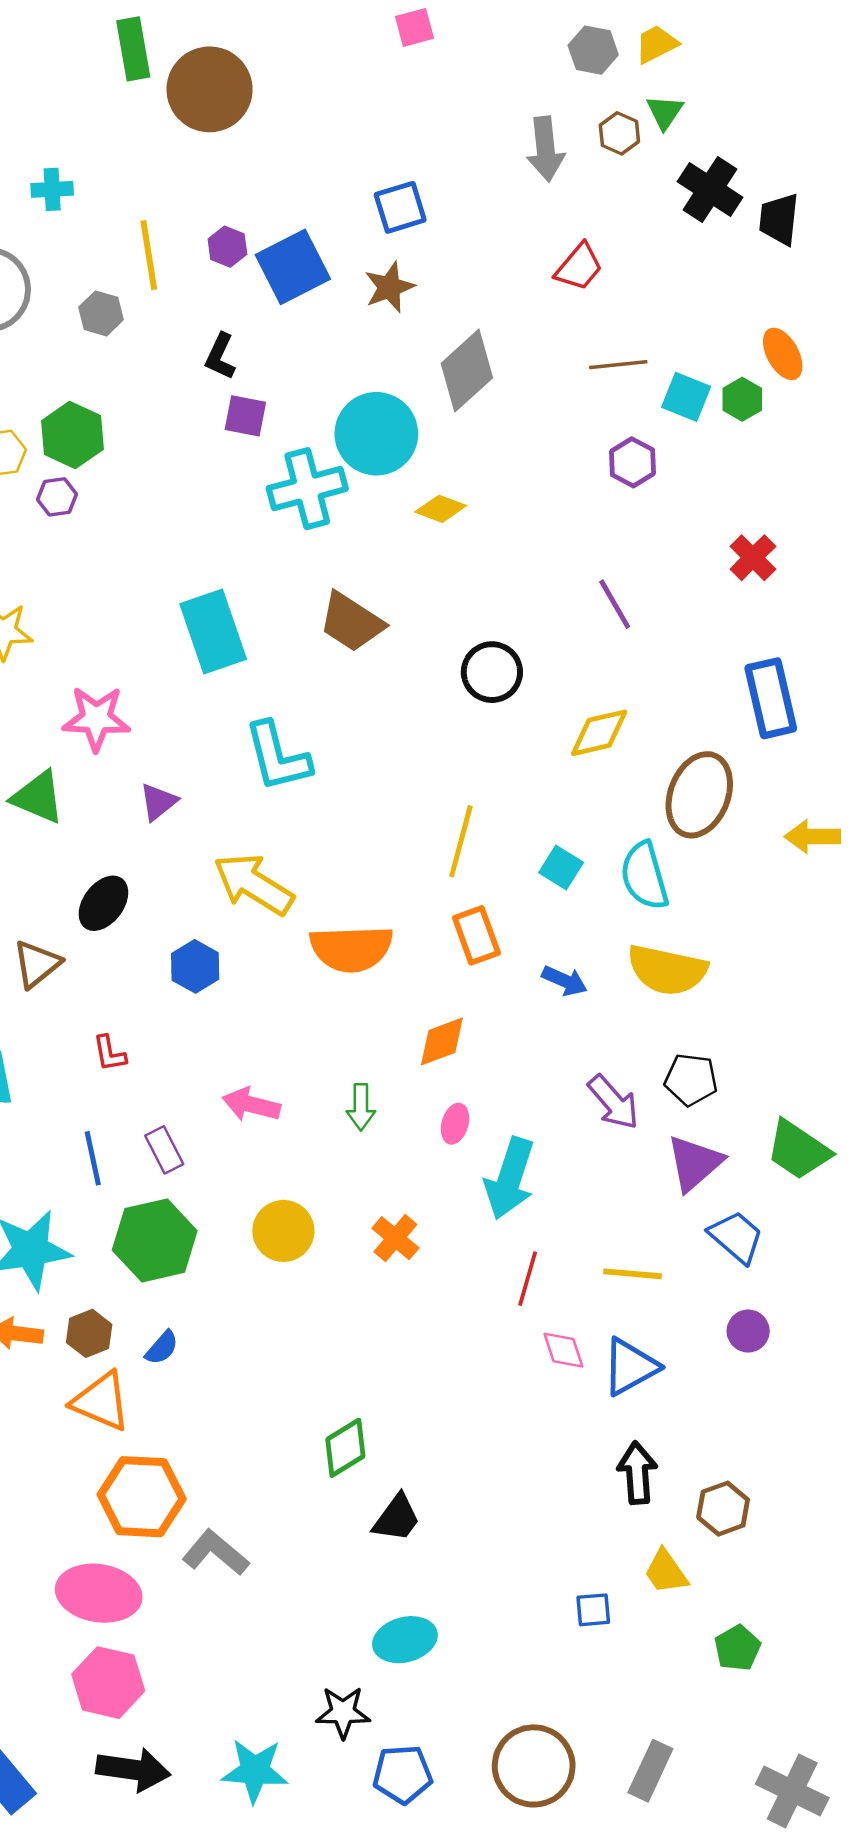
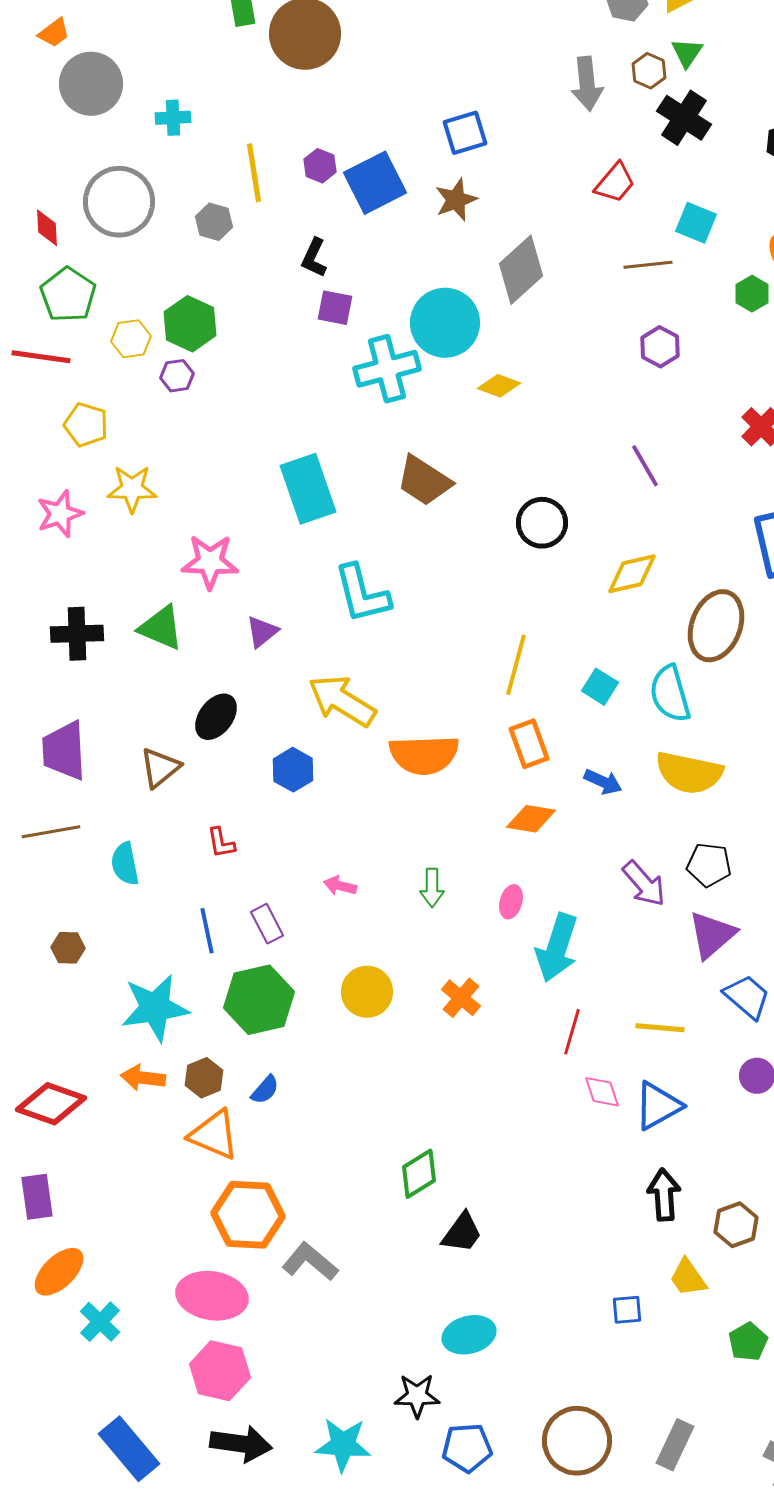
black cross: (710, 189) -> (684, 118), moved
cyan square: (686, 397) -> (696, 223), moved
orange diamond: (442, 1041) -> (531, 819), moved, turned 30
pink arrow: (251, 1105) -> (340, 886), size x0.7

